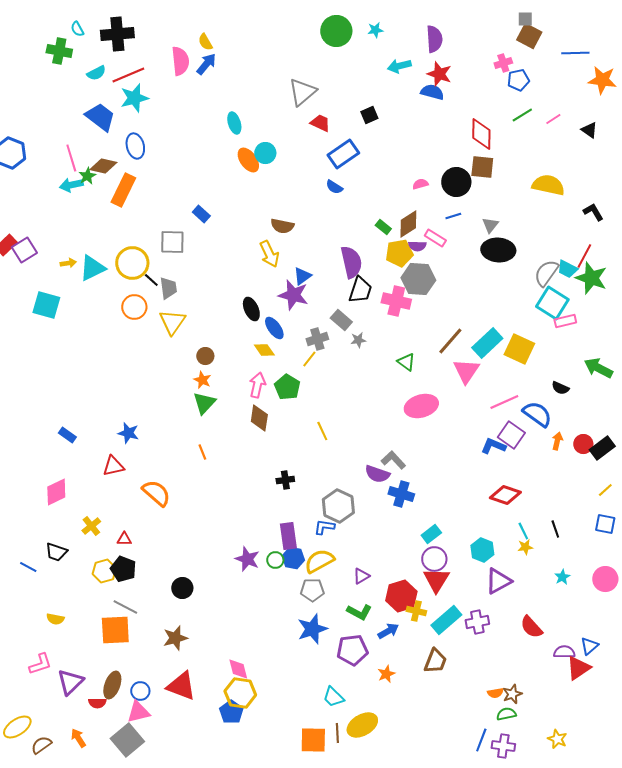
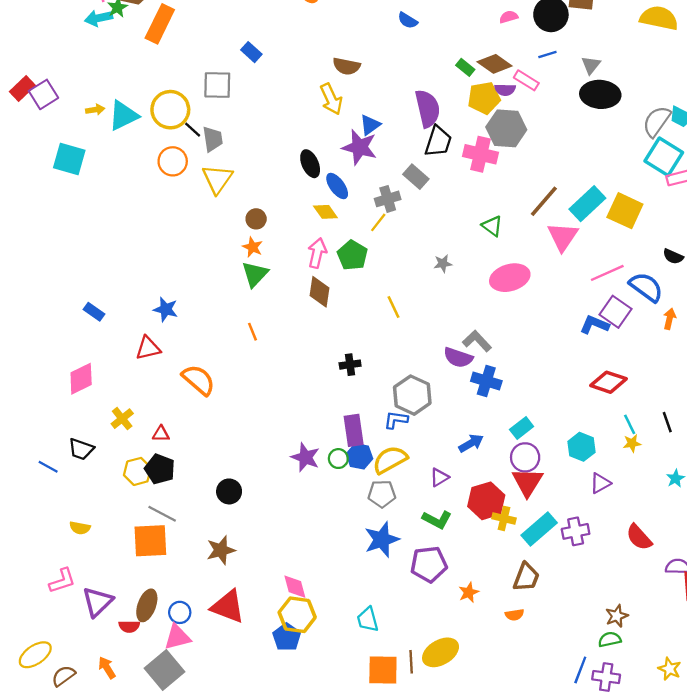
brown diamond: (408, 224) -> (495, 64), turned 68
gray star: (358, 340) -> (443, 264), moved
purple triangle: (498, 581) -> (600, 483), size x0.7
blue arrow: (388, 631) -> (471, 443), moved
orange semicircle: (495, 693) -> (515, 615), moved
cyan trapezoid: (333, 697) -> (368, 619), moved, turned 30

